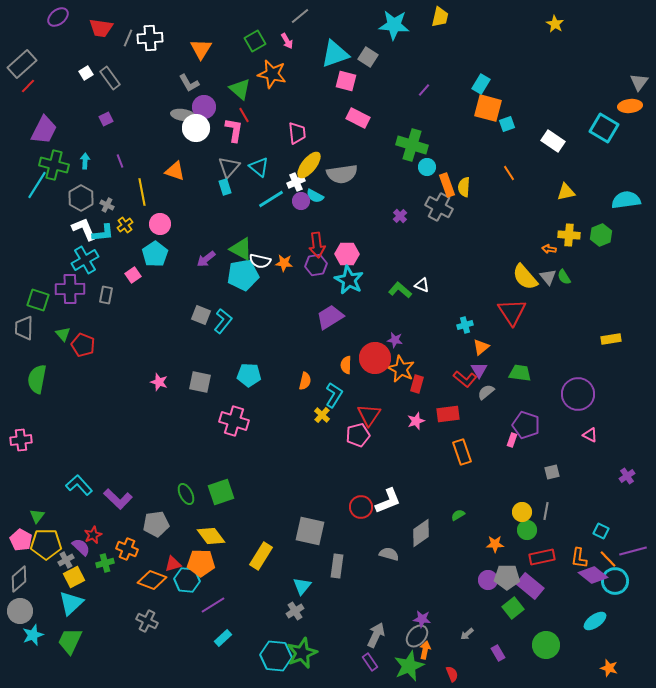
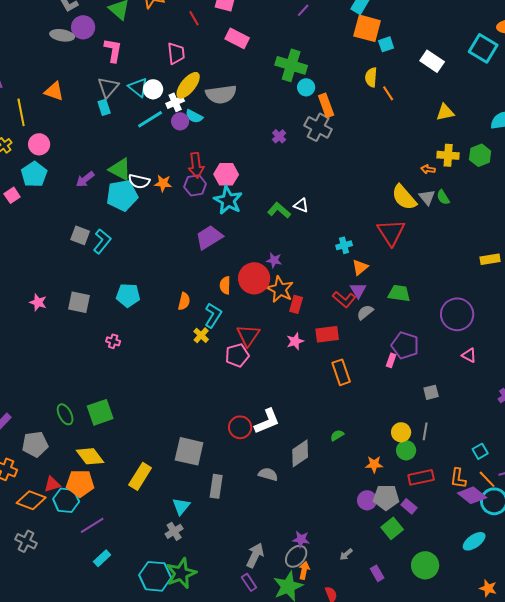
red line: (244, 115) -> (194, 18), moved
white circle: (196, 128) -> (153, 89), moved, size x0.7
yellow semicircle: (464, 187) -> (371, 77), moved
pink cross: (234, 421) -> (113, 341), size x0.5
cyan square: (601, 531) -> (480, 451), turned 35
purple rectangle: (530, 586) -> (409, 506), size x0.6

